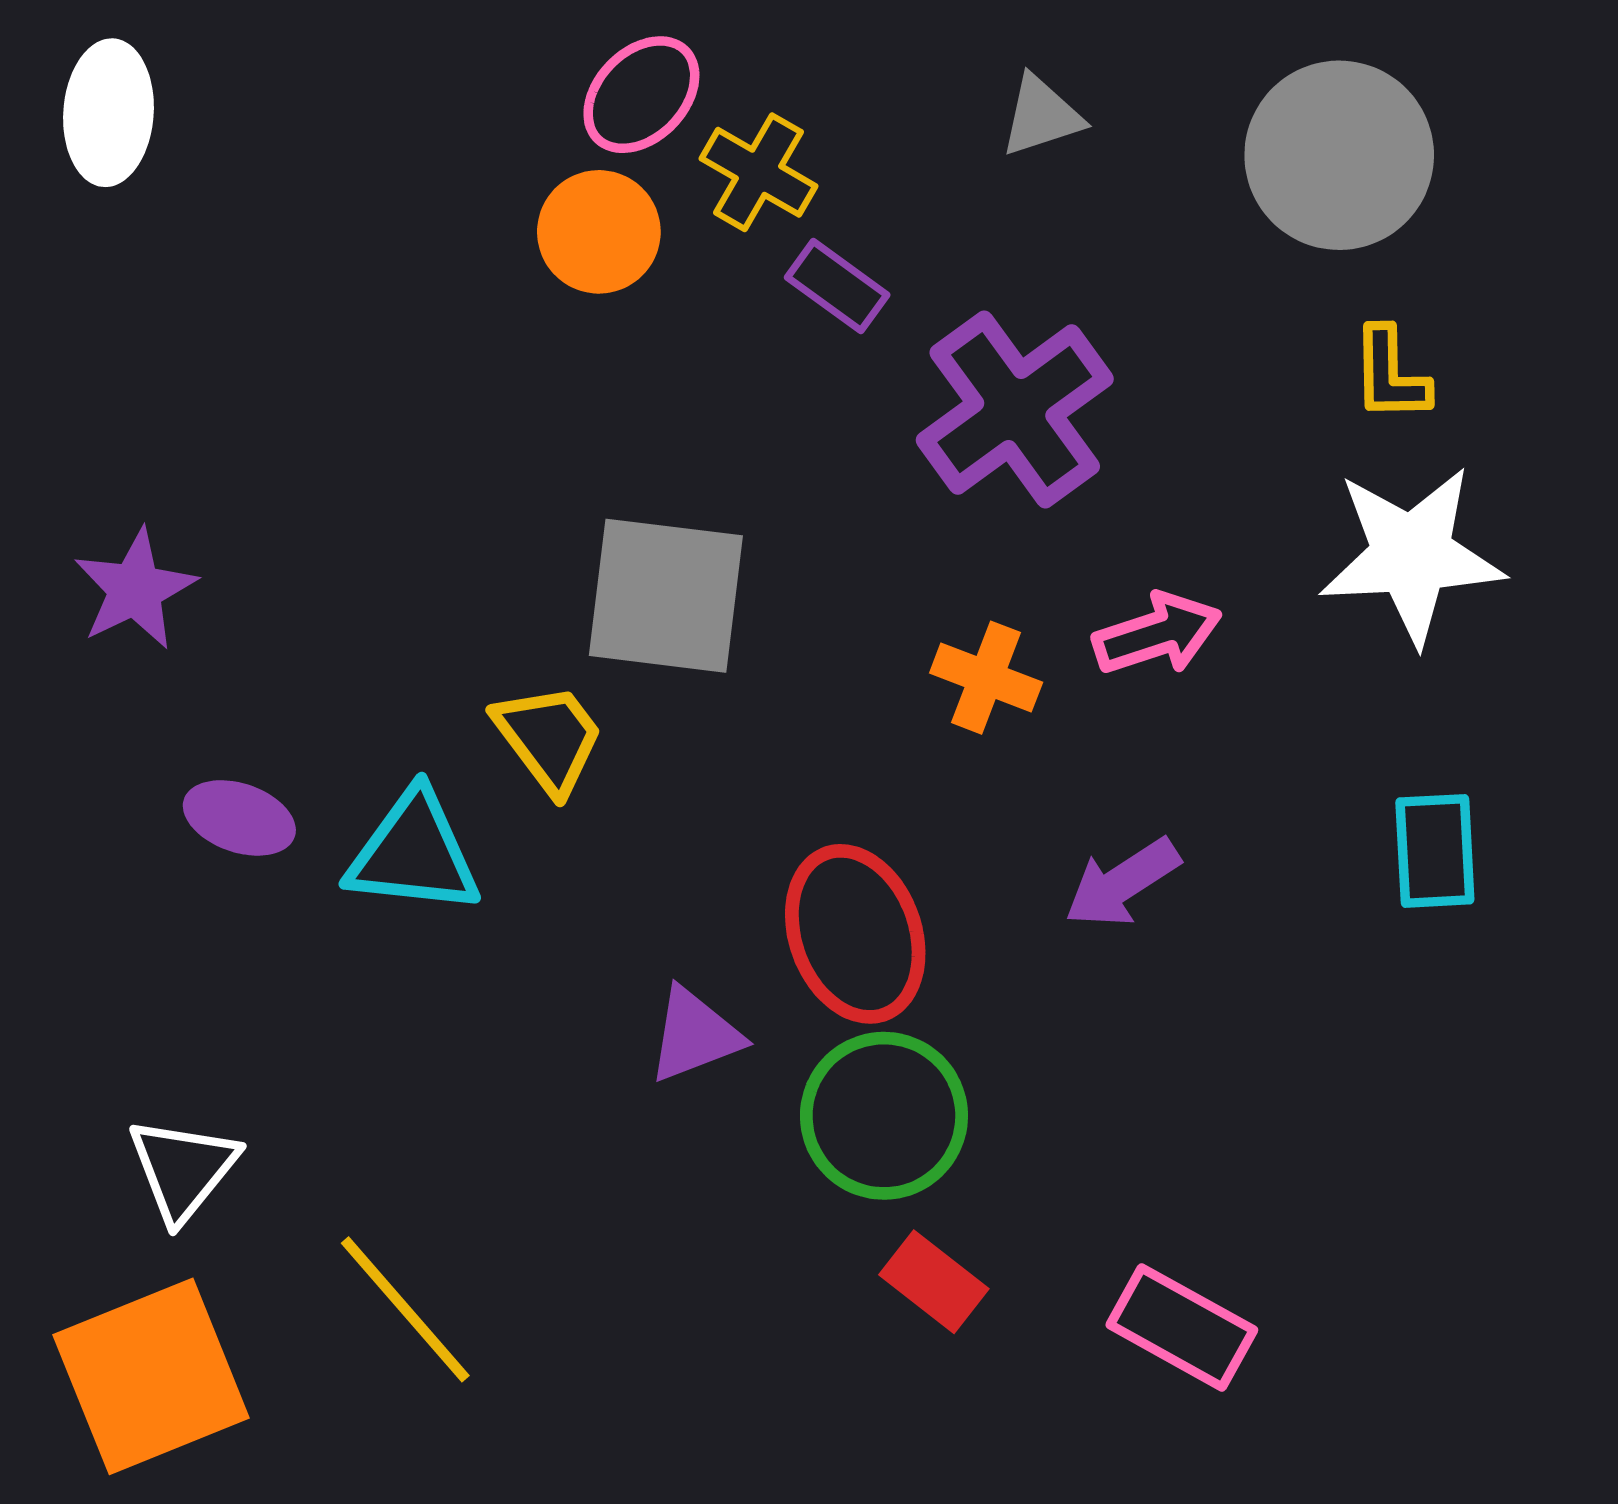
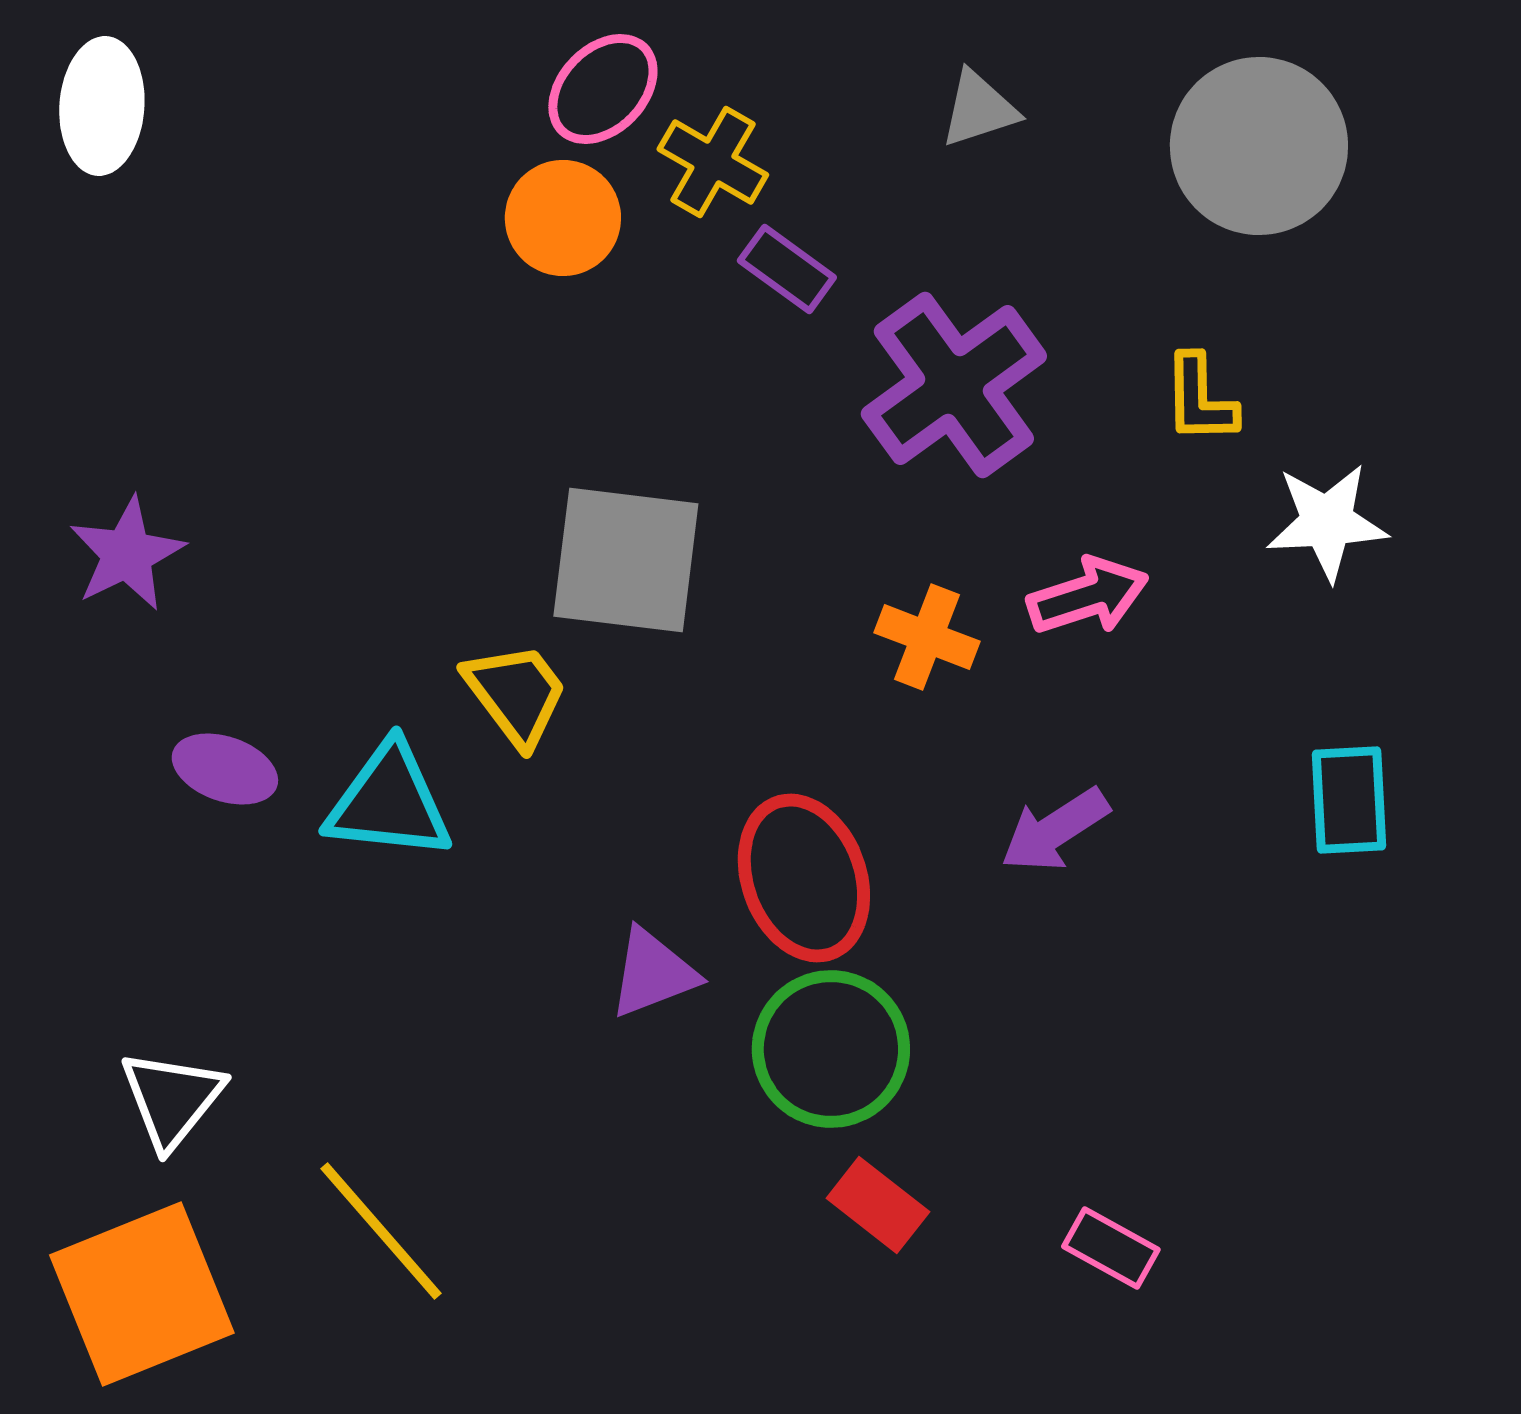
yellow L-shape: (1390, 374) -> (1200, 399), moved
white star: (1412, 555) -> (1327, 522), size x0.7
pink rectangle: (1182, 1327) -> (1111, 1248), size x0.7

